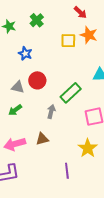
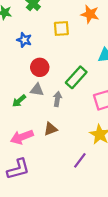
yellow square: (68, 41) -> (61, 29), moved
gray triangle: (18, 87) -> (37, 90), moved
purple line: (67, 171) -> (80, 160), turned 49

